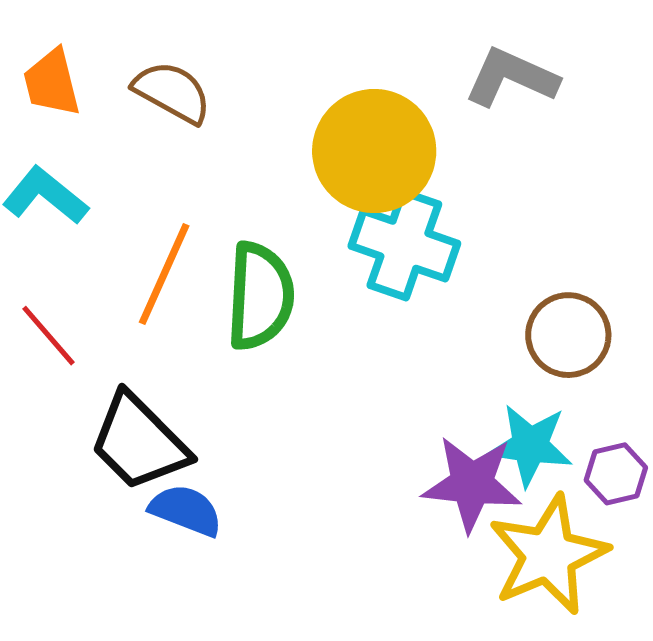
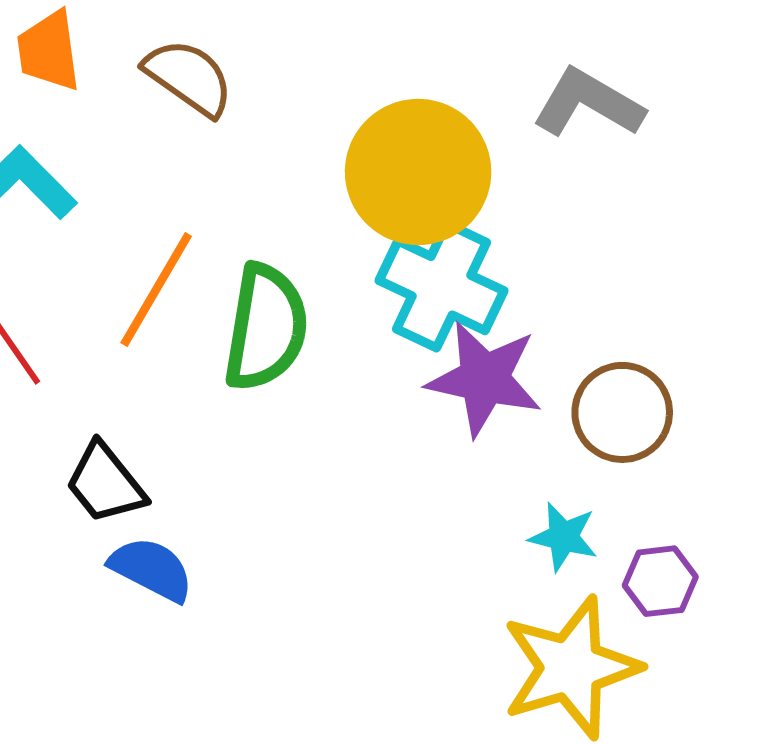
black trapezoid: (139, 442) -> (105, 483), size x0.7
cyan star: (530, 445) -> (563, 537), size x0.7
purple star: (472, 484) -> (484, 379), moved

